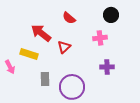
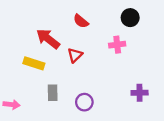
pink arrow: (10, 67) -> (12, 104), moved, turned -56
purple cross: (107, 67) -> (140, 93), moved
purple circle: (72, 87) -> (84, 102), size x0.6

